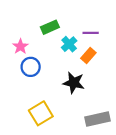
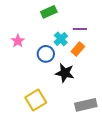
green rectangle: (50, 27) -> (49, 12), moved
blue circle: (31, 67) -> (46, 54), moved

